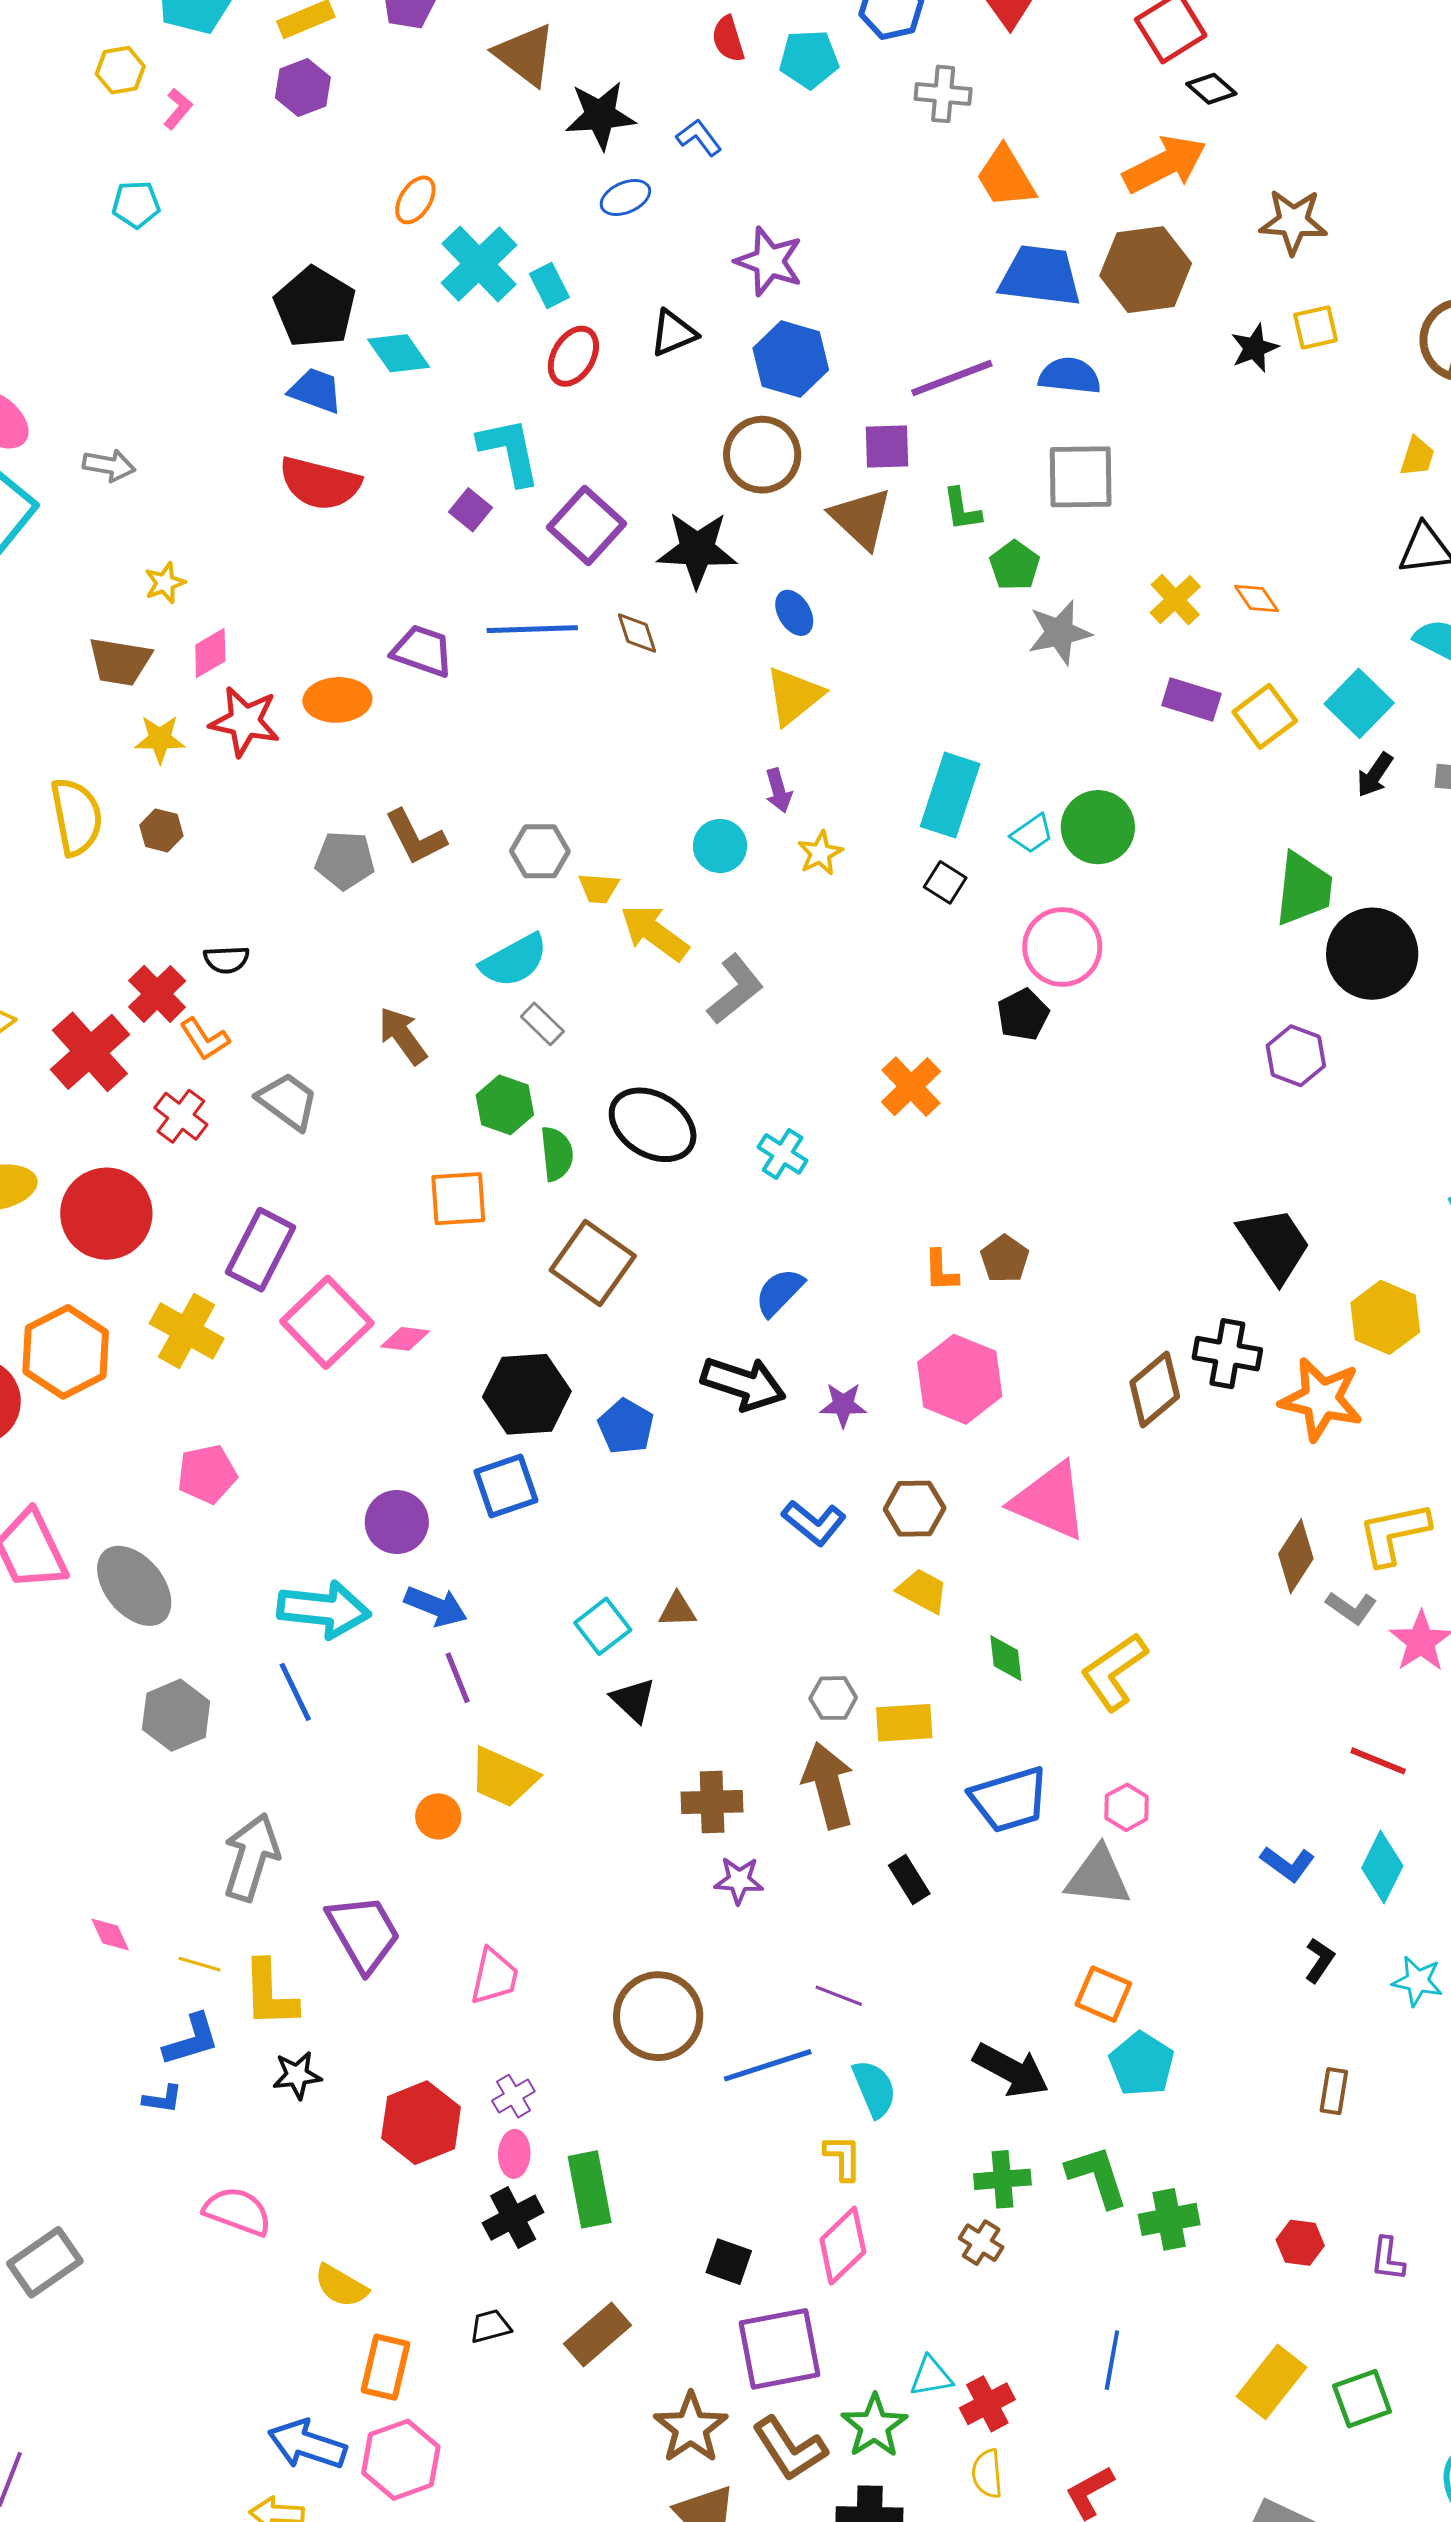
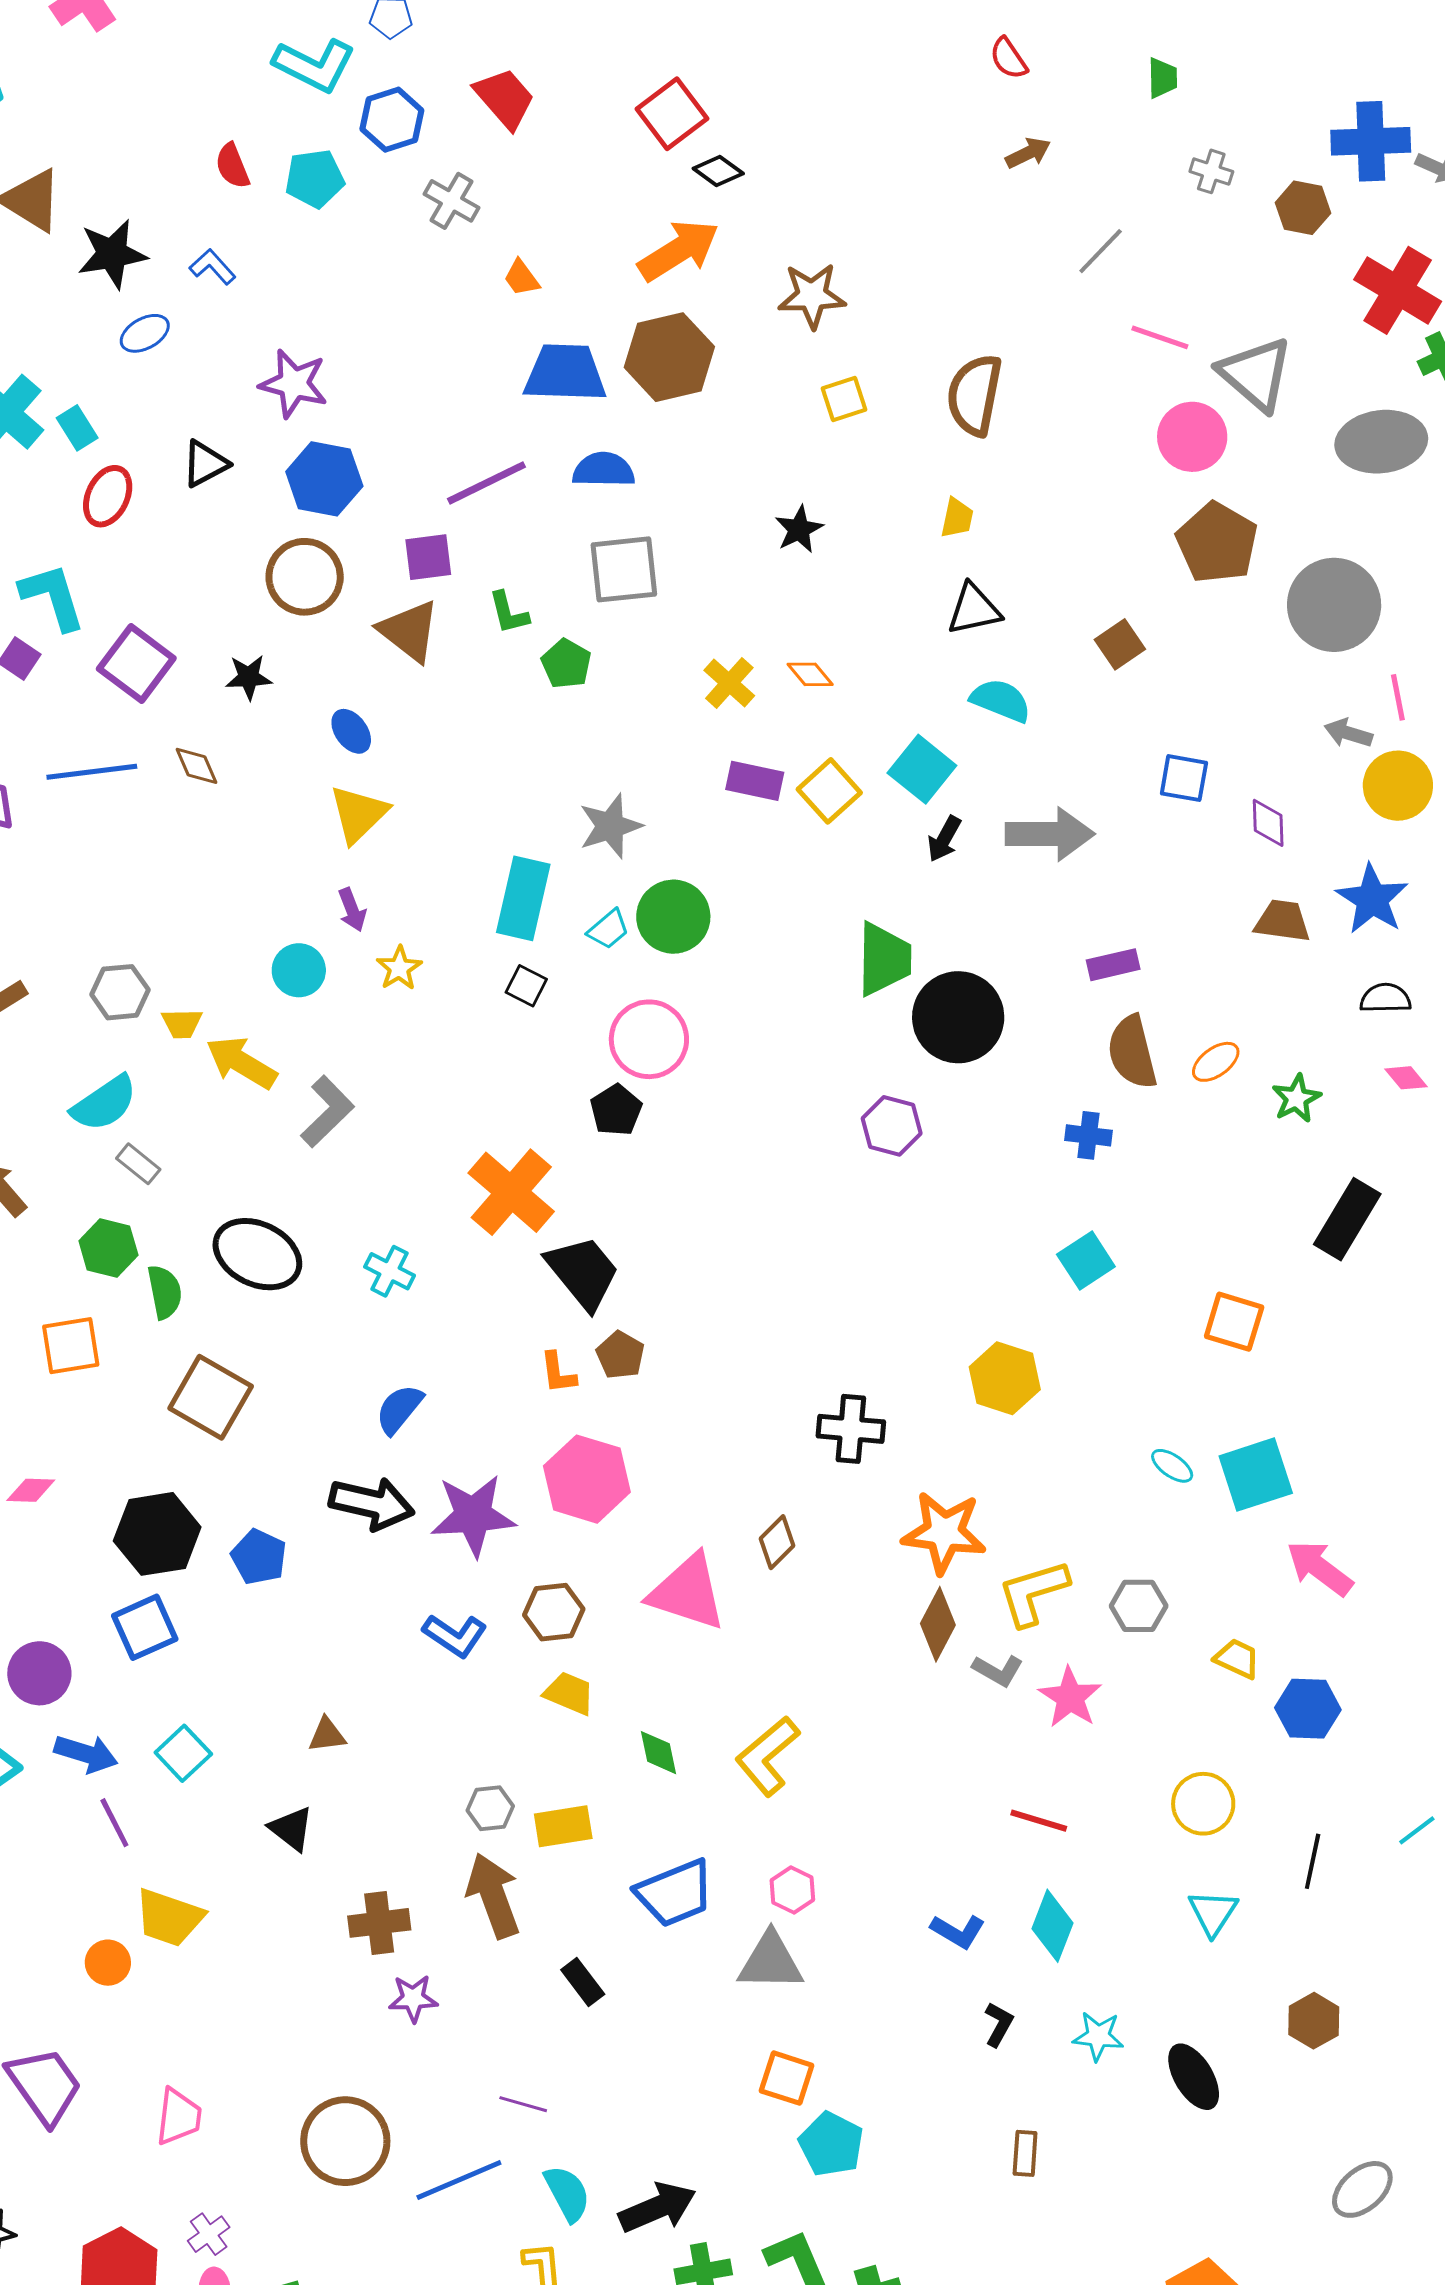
gray cross: (943, 94) -> (451, 201), turned 30
orange trapezoid: (1006, 177) -> (521, 278), size x0.6
black star: (1254, 348) -> (799, 529), moved
black star: (697, 550) -> (249, 677), size x0.6
gray star: (1059, 633) -> (610, 826), moved
orange cross: (911, 1087) -> (511, 1192), size x1.4
black trapezoid: (1274, 1245) -> (583, 1272), moved
brown diamond: (1155, 1389) -> (777, 1542), moved, size x0.7
orange star: (1321, 1399) -> (944, 1532), moved
purple star: (843, 1405) -> (473, 1515), size x1.8
cyan square: (603, 1626) -> (183, 1753), moved
black arrow: (1011, 2070) -> (657, 2208), moved, turned -46

